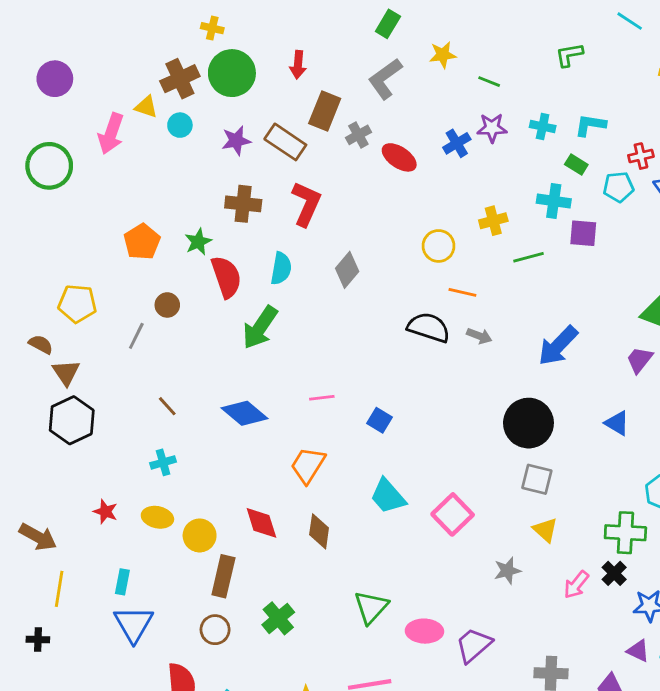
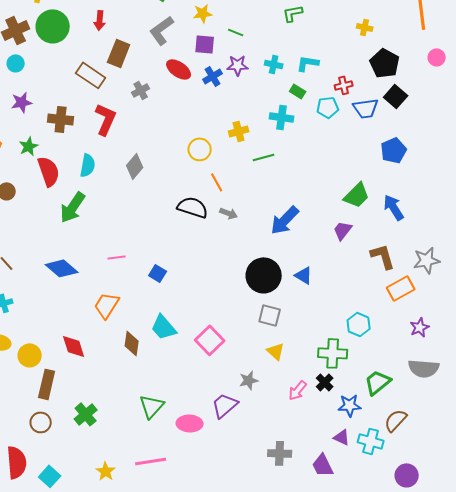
gray cross: (358, 135) -> (141, 90), moved
purple star: (236, 141) -> (22, 102), moved
red ellipse: (399, 157) -> (179, 69), moved
purple square: (583, 233) -> (205, 44), moved
orange line: (462, 292) -> (217, 182), turned 48
blue triangle: (617, 423) -> (304, 275), moved
brown diamond: (319, 531) -> (132, 343), moved
purple trapezoid: (474, 645) -> (225, 405), moved

